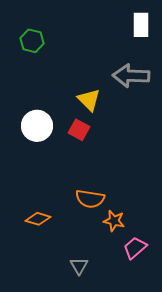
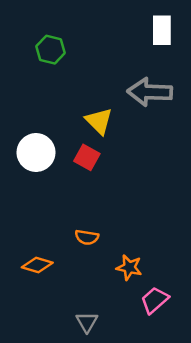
green hexagon: (32, 41) -> (51, 50), moved
orange semicircle: (90, 199) -> (87, 237), moved, size x0.7

